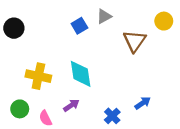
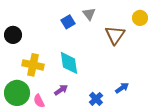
gray triangle: (104, 16) -> (89, 14), turned -40
black circle: (14, 28) -> (13, 35), moved
green circle: (20, 109) -> (17, 93), size x1.6

